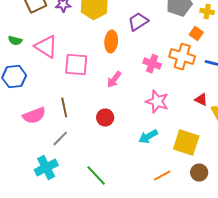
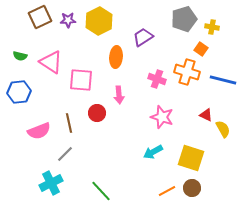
pink arrow: (114, 80) -> (119, 95), turned -42
red circle: (105, 118) -> (97, 113), moved
brown circle: (199, 173) -> (192, 188), moved

